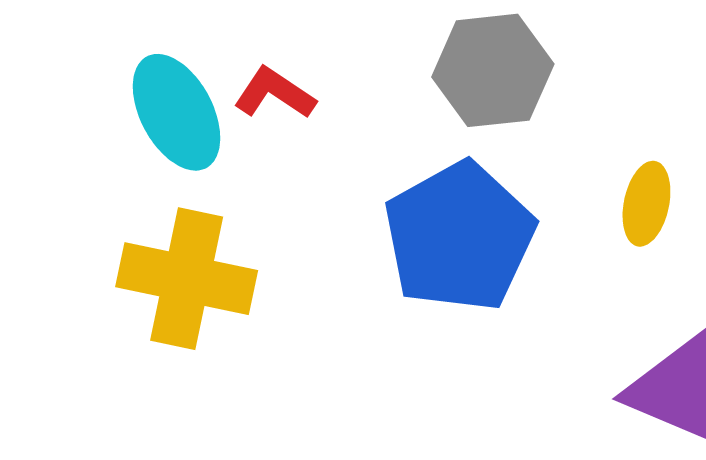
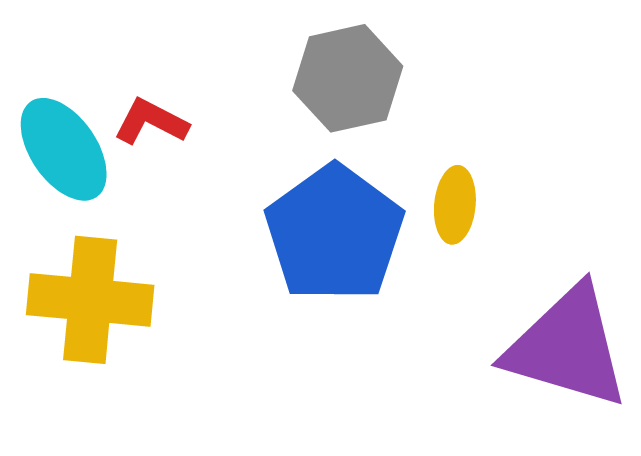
yellow ellipse: (646, 204) -> (455, 205), moved

